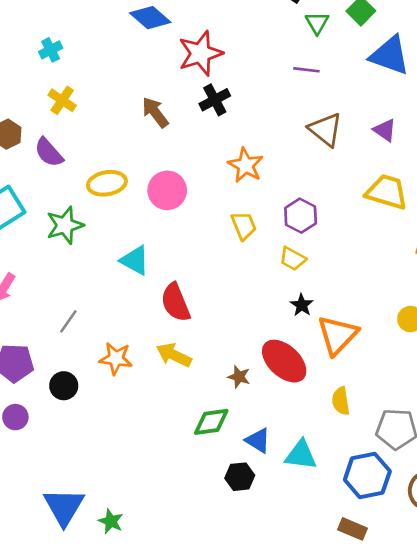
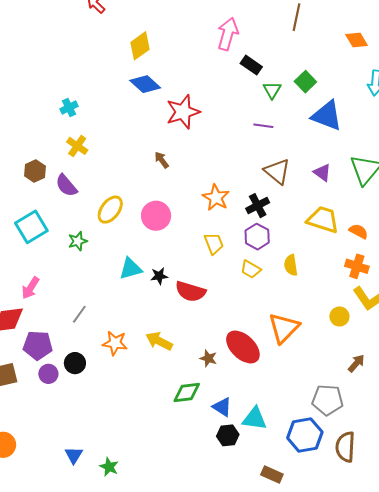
black cross: (215, 100) -> (258, 206), moved
brown arrow: (155, 112) -> (162, 160), moved, size x0.7
yellow ellipse: (107, 183) -> (110, 210), turned -44
green star: (65, 225) -> (78, 241), size x0.7
cyan triangle: (135, 260) -> (130, 269), turned -45
red semicircle: (176, 302) -> (190, 291), moved, turned -52
black star: (302, 305) -> (159, 276), moved, turned 30
yellow semicircle: (341, 401) -> (291, 265), moved
purple circle: (15, 417) -> (48, 374), moved
black hexagon: (240, 477) -> (228, 435), moved
blue triangle: (64, 507) -> (74, 455), size x0.6
brown rectangle: (353, 529) -> (272, 474), moved

